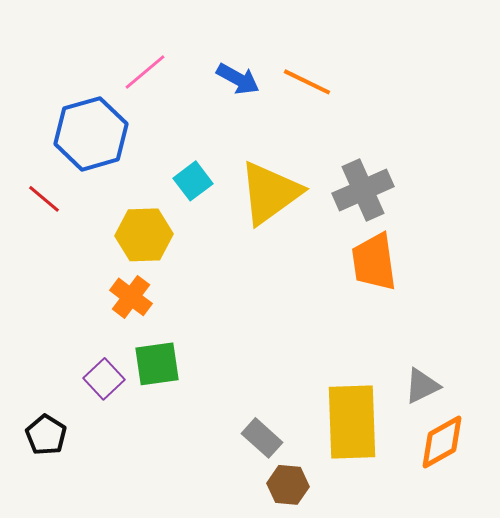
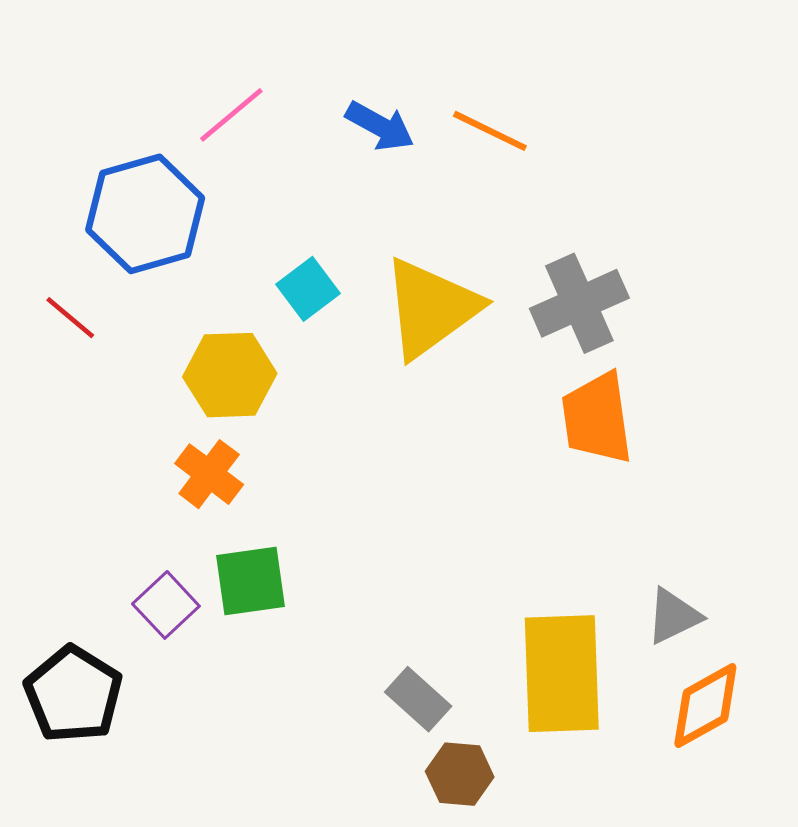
black pentagon: (46, 435) -> (73, 694), size x1.5

